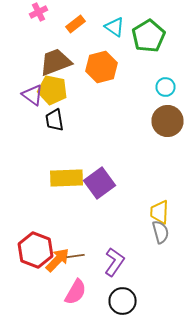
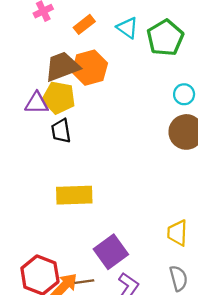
orange hexagon: (102, 67) -> (90, 68), moved
purple triangle: (32, 95) -> (37, 103), turned -35
purple square: (100, 183) -> (111, 252), moved
gray semicircle: (160, 232) -> (179, 278), moved

